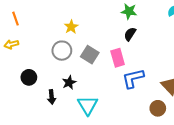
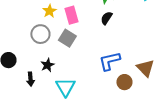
pink rectangle: (118, 58) -> (71, 15), moved
brown circle: (158, 108) -> (124, 82), moved

